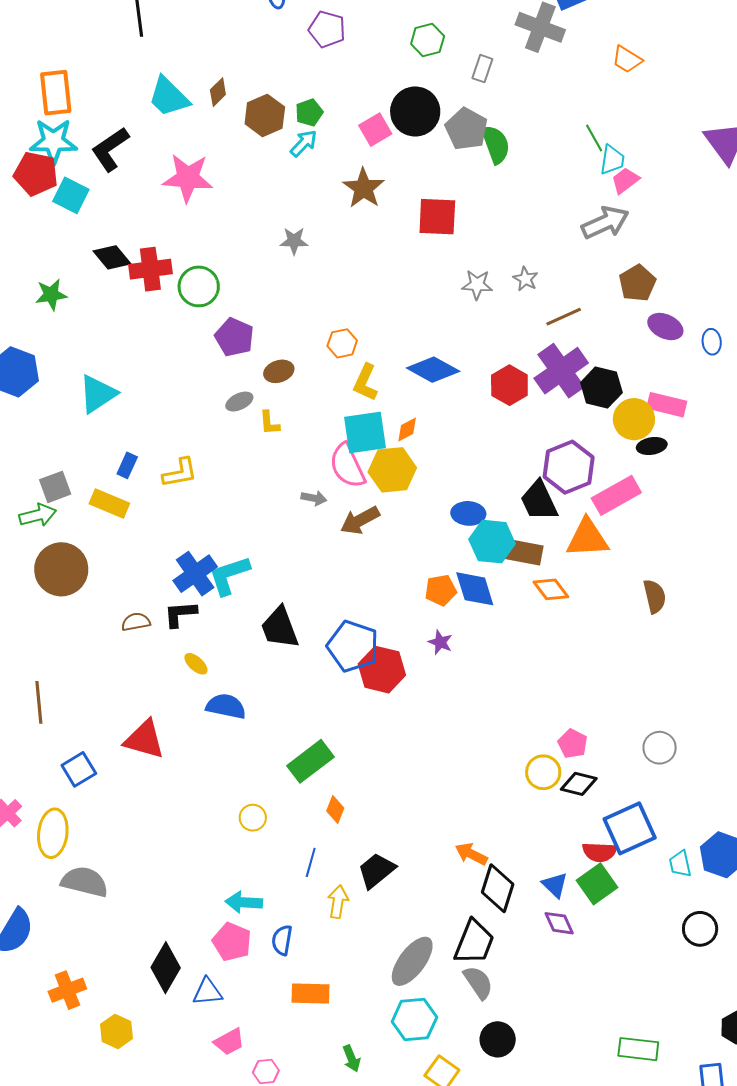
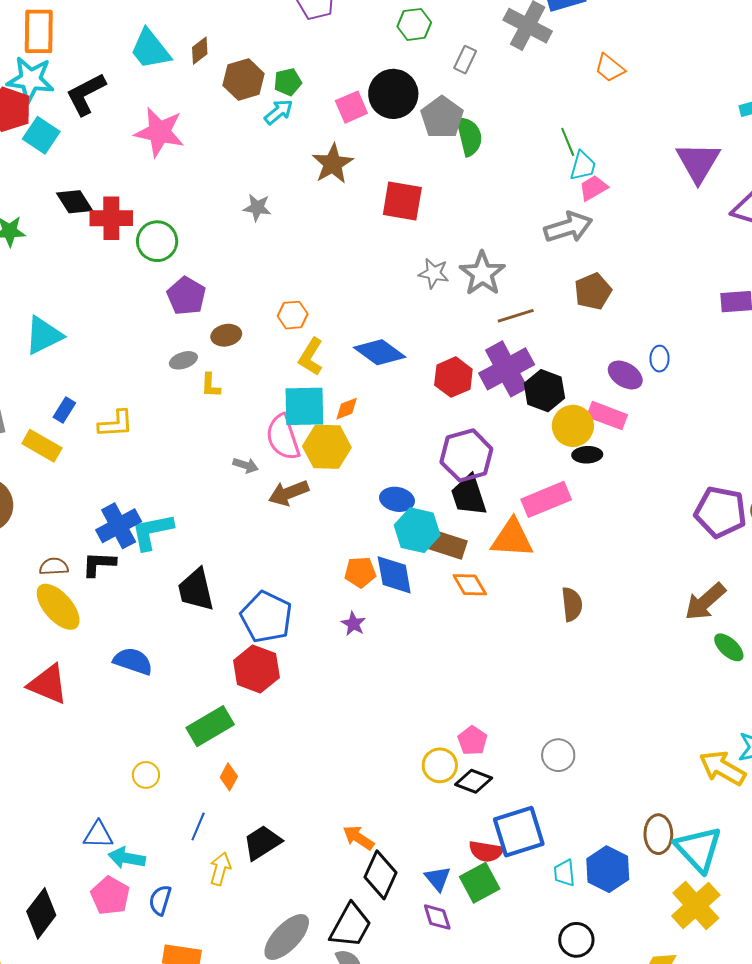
gray star: (525, 279) -> (482, 273), size x1.8
purple ellipse: (665, 327) -> (625, 375), moved
purple hexagon: (569, 467) -> (466, 455), moved
yellow ellipse: (196, 664) -> (58, 607), moved, size x2.0
red hexagon: (382, 670) -> (256, 669), moved
blue triangle: (208, 992) -> (98, 835), moved

